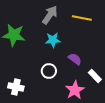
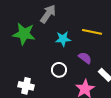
gray arrow: (50, 15) -> (48, 14), moved
yellow line: (82, 18) -> (92, 32), moved

